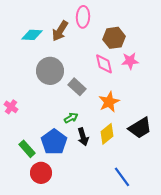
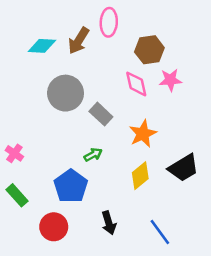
pink cross: (11, 107) -> (14, 153), moved
black arrow: (83, 137) -> (109, 223), moved
green rectangle: (27, 149) -> (17, 195), moved

